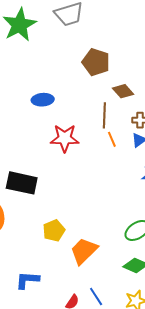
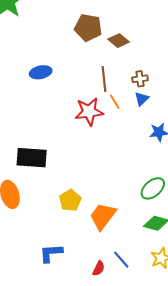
brown diamond: (123, 91) -> (119, 41), moved
red star: (65, 138) -> (89, 112), moved

